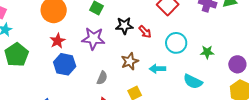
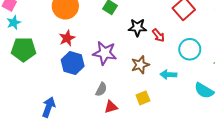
purple star: (93, 39) -> (105, 53), moved
green pentagon: (17, 55) -> (24, 49), turned 30
gray semicircle: (102, 78) -> (101, 89), moved

